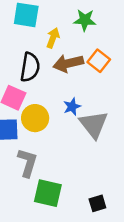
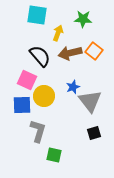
black semicircle: (30, 67) -> (40, 56), turned -50
green square: (48, 193) -> (54, 155), size x0.7
black square: (97, 203) -> (94, 133), moved

